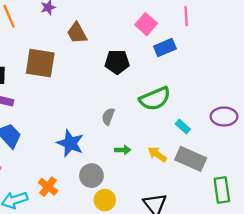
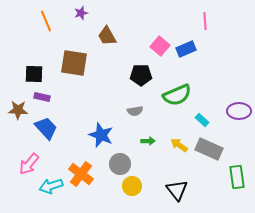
pink square: (146, 24) -> (160, 46), moved
black pentagon: (117, 62) -> (141, 75), moved
gray semicircle: (108, 117) -> (135, 111), turned -119
orange cross: (48, 187) -> (81, 174), size x1.4

